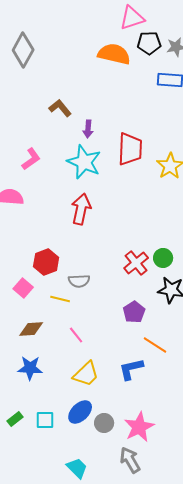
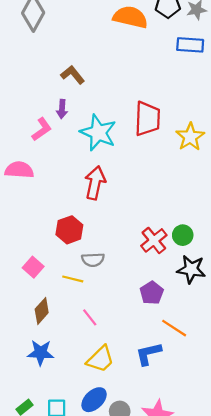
purple arrow: (88, 129) -> (62, 109), moved
red hexagon: (46, 262) -> (69, 230), moved
brown diamond: (31, 329) -> (42, 311), turned -45

